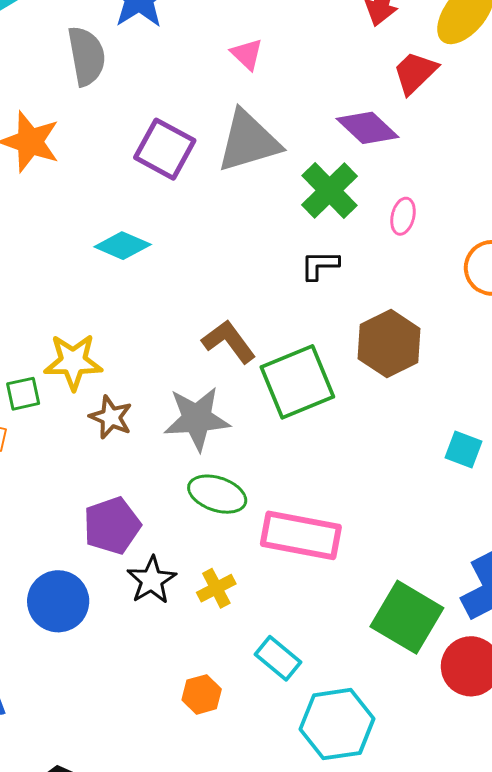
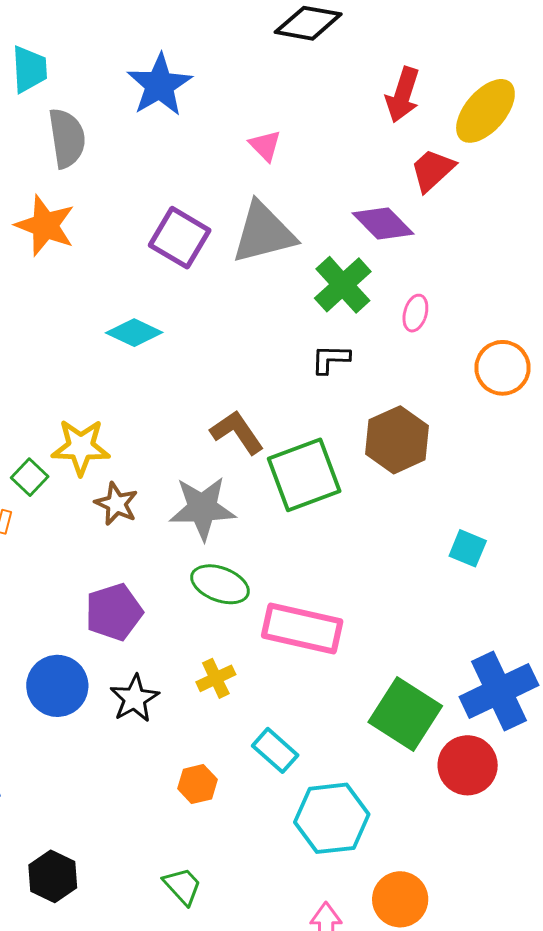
gray semicircle: (86, 56) -> (67, 138), moved
green square: (23, 394) -> (30, 477), turned -36
black star: (152, 580) -> (134, 698), moved

